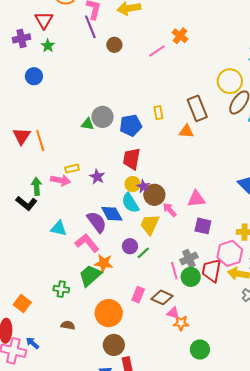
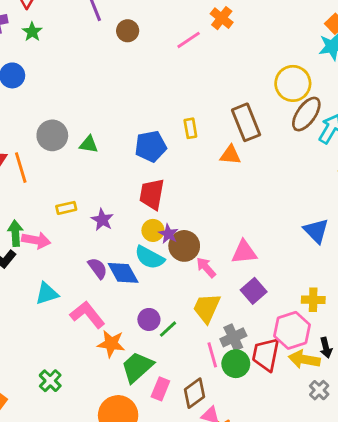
gray circle: (103, 117) -> (52, 135), moved
pink arrow: (60, 180) -> (36, 240), moved
cyan semicircle: (130, 203) -> (150, 257), turned -30
purple semicircle: (97, 222) -> (98, 268), moved, size x0.7
yellow trapezoid: (150, 224) -> (207, 308), moved
purple square: (203, 226) -> (254, 291), turned 36
cyan triangle: (59, 228) -> (47, 294), turned -30
green trapezoid: (90, 276) -> (137, 367), moved
green cross: (61, 289) -> (50, 381), turned 35
brown diamond: (162, 297) -> (195, 393), turned -60

